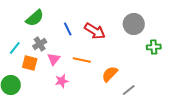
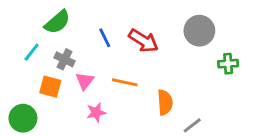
gray cross: (40, 44) -> (65, 59), turned -32
cyan line: (15, 48) -> (32, 52), moved
orange semicircle: (110, 74) -> (165, 102), turned 132

